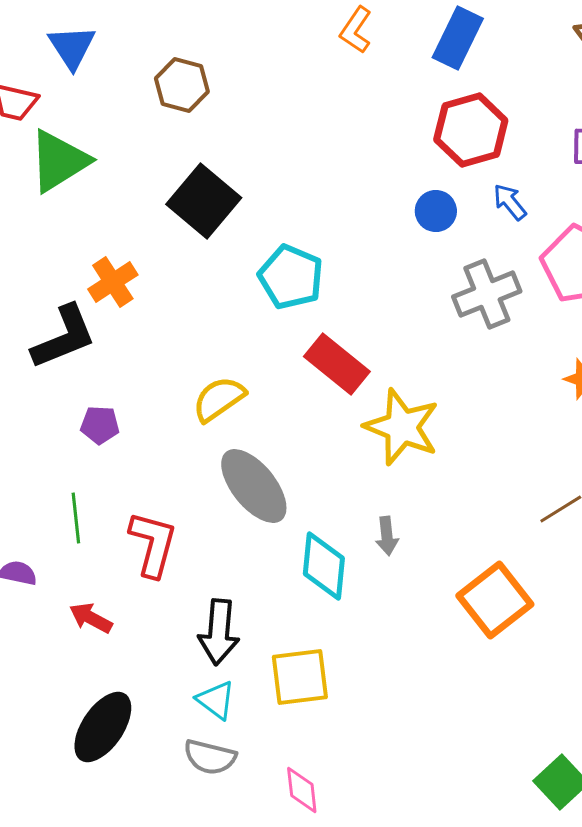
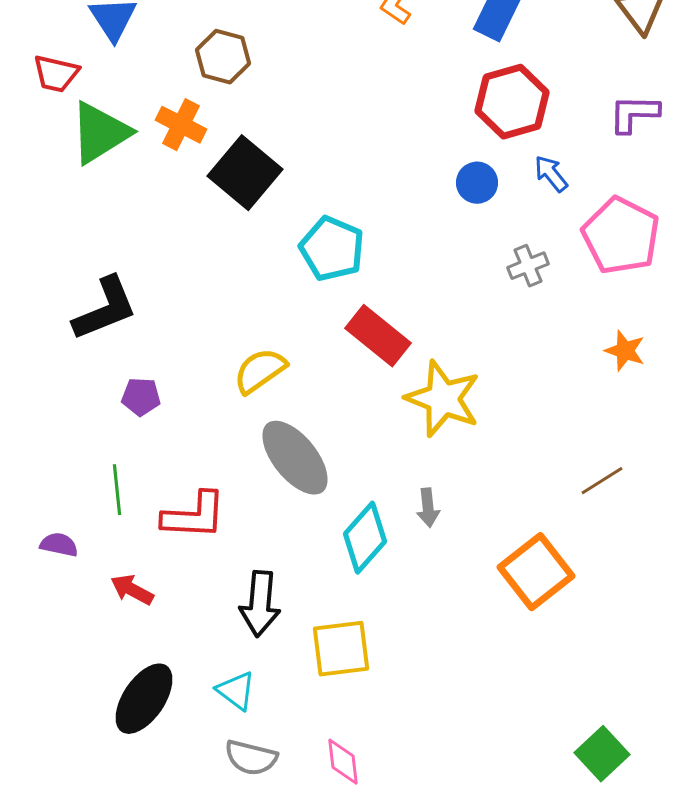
orange cross: (113, 282) -> (181, 125), moved, turned -30
gray cross: (487, 294) -> (528, 266), size x0.6
red L-shape: (153, 544) -> (194, 516), turned 78
cyan diamond: (324, 566) -> (365, 538), turned 36
cyan triangle: (216, 700) -> (236, 691), moved
gray semicircle: (210, 757) -> (251, 758), moved

